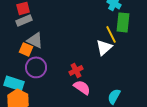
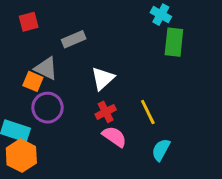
gray rectangle: (24, 20) -> (74, 39), moved
yellow line: (111, 34) -> (148, 112), moved
white triangle: (104, 47) -> (103, 79), moved

